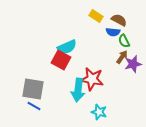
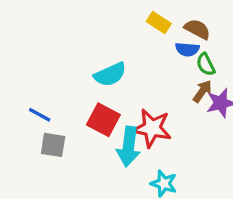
red square: (61, 60) -> (103, 120), moved
gray square: (33, 89) -> (53, 145), size x0.7
blue line: (34, 106) -> (40, 115), moved

